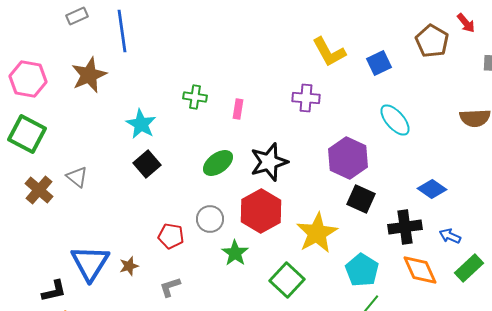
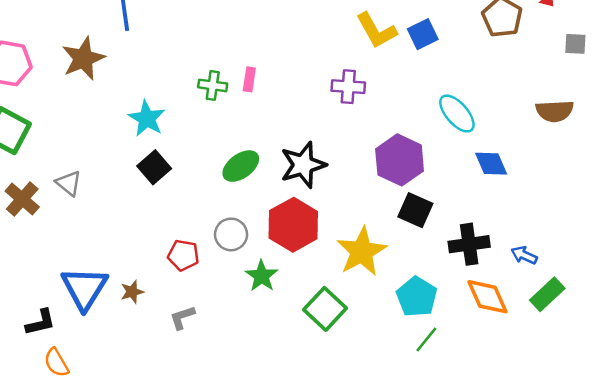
blue square: (379, 63) -> (423, 34), moved
pink rectangle: (238, 109) -> (249, 79), moved
blue diamond: (432, 189) -> (491, 164), moved, turned 32

